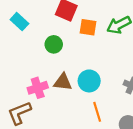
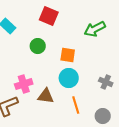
orange square: (88, 27) -> (68, 55), moved
brown triangle: (63, 82) -> (46, 96), moved

